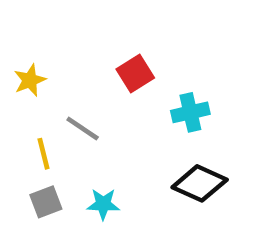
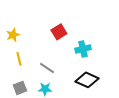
gray line: (83, 128) -> (47, 68), moved
yellow line: (44, 154) -> (19, 59), moved

